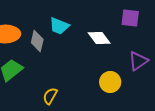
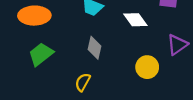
gray diamond: (37, 41) -> (95, 48), moved

